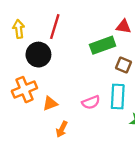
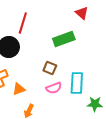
red triangle: (124, 27) -> (82, 13), moved, turned 32
brown square: (124, 65) -> (50, 68), moved

